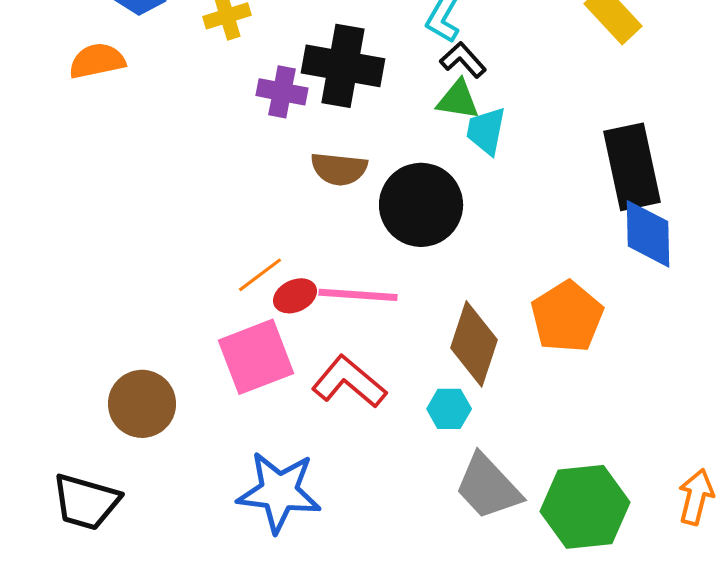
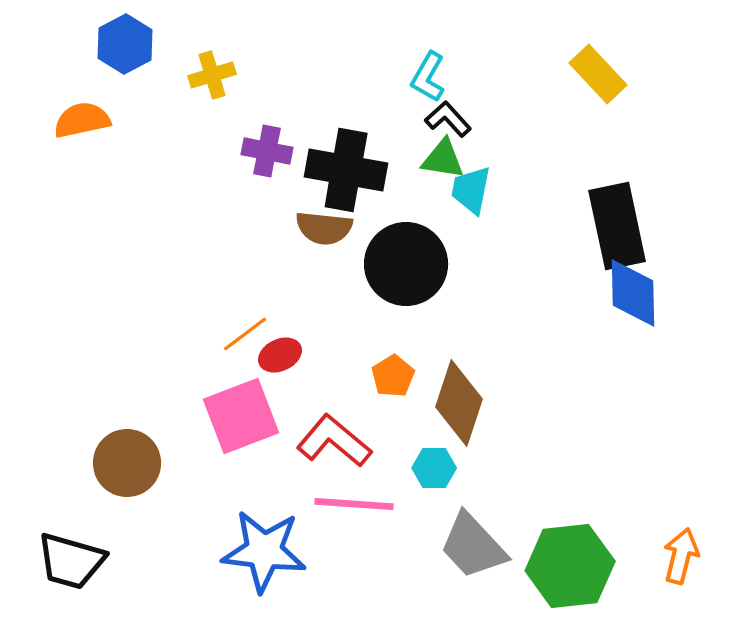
black cross: (343, 66) -> (346, 170), moved
pink line: (358, 295) -> (354, 504), moved
orange pentagon: (567, 317) -> (393, 376), moved, size x0.6

